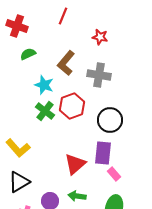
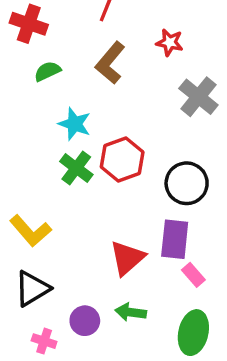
brown L-shape: (66, 63) -> (110, 63), moved
gray cross: (99, 75) -> (198, 97), moved, turned 30

